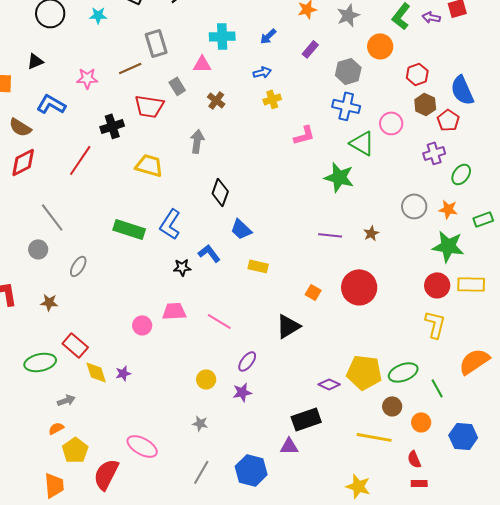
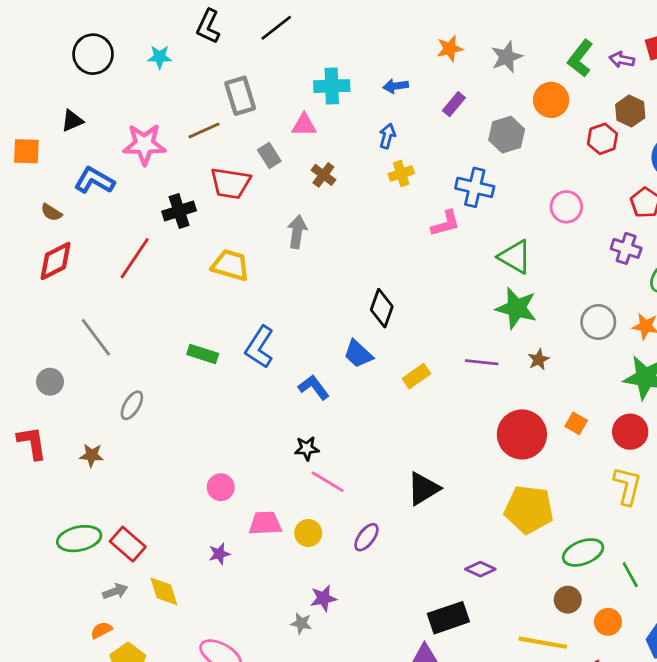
blue arrow: (268, 36) -> (396, 86), turned 36
blue arrow: (262, 72) -> (387, 136), turned -60
pink star: (87, 78) -> (144, 144), size x1.4
brown hexagon: (425, 104) -> (630, 111), moved
blue cross: (346, 106) -> (475, 187), moved
brown semicircle: (20, 127) -> (51, 212), size x0.7
green triangle: (362, 143) -> (515, 257), moved
purple cross: (434, 153) -> (626, 248), turned 35
green star: (339, 177) -> (516, 308), moved
black diamond: (220, 192) -> (382, 308), moved
green rectangle: (129, 229) -> (203, 354), size x0.7
gray circle: (38, 249) -> (50, 382), moved
yellow rectangle: (258, 266) -> (416, 376), moved, turned -48
black star: (182, 267) -> (307, 448), moved
orange square: (313, 292) -> (576, 423), moved
pink trapezoid: (174, 311) -> (265, 523), moved
red rectangle: (75, 345) -> (128, 544), moved
yellow diamond: (96, 372) -> (164, 591), moved
yellow pentagon: (364, 372) -> (529, 509), moved
purple star: (123, 373) -> (219, 554), moved
yellow circle: (206, 379) -> (308, 533), moved
purple star: (242, 392) -> (323, 598), moved

